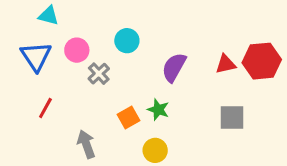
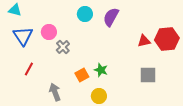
cyan triangle: (49, 16) -> (15, 10), moved
cyan circle: (127, 41) -> (85, 14), moved
purple semicircle: (174, 67) -> (111, 17), moved

